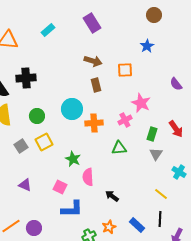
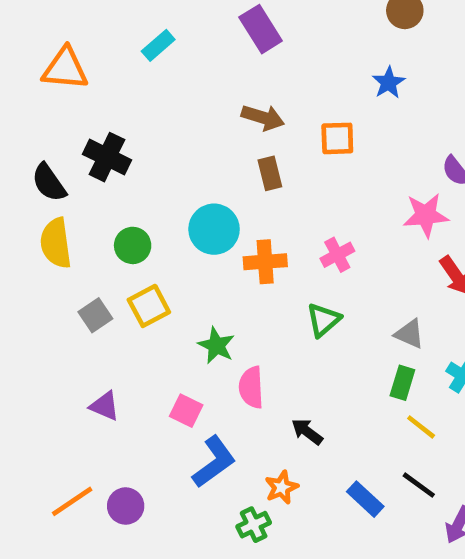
black cross: (26, 78) -> (107, 157), turned 30
pink star: (141, 103) -> (426, 215), moved, turned -30
green rectangle: (152, 134) -> (402, 383), moved
green triangle: (119, 148) -> (323, 320), turned -35
gray triangle: (156, 154) -> (409, 334), turned -40
blue L-shape: (72, 209) -> (214, 462), turned -35
black line: (160, 219) -> (419, 485), turned -56
orange star: (109, 227) -> (281, 487), moved

